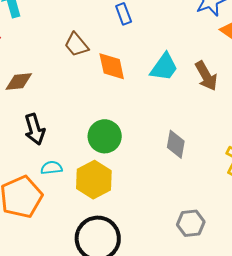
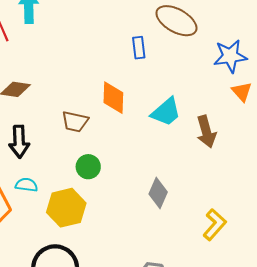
brown trapezoid: (76, 45) -> (75, 121), moved, turned -52
green circle: (105, 136) -> (88, 167), size x0.7

